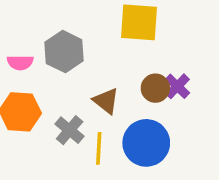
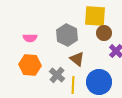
gray hexagon: (64, 52) -> (67, 35), moved
brown circle: (155, 88) -> (104, 33), moved

